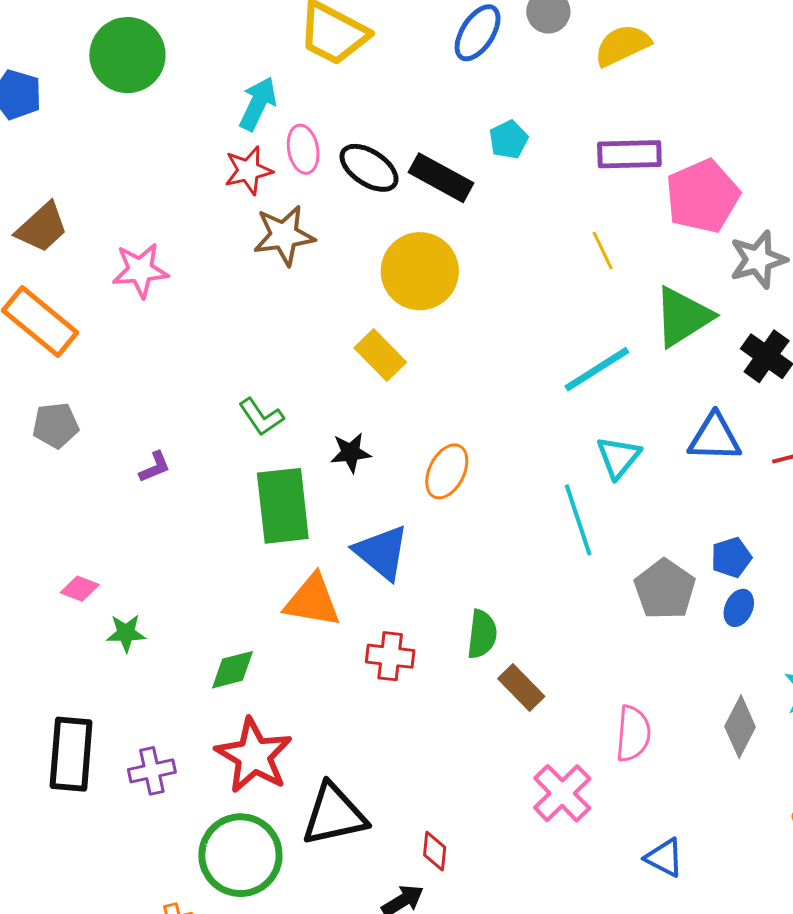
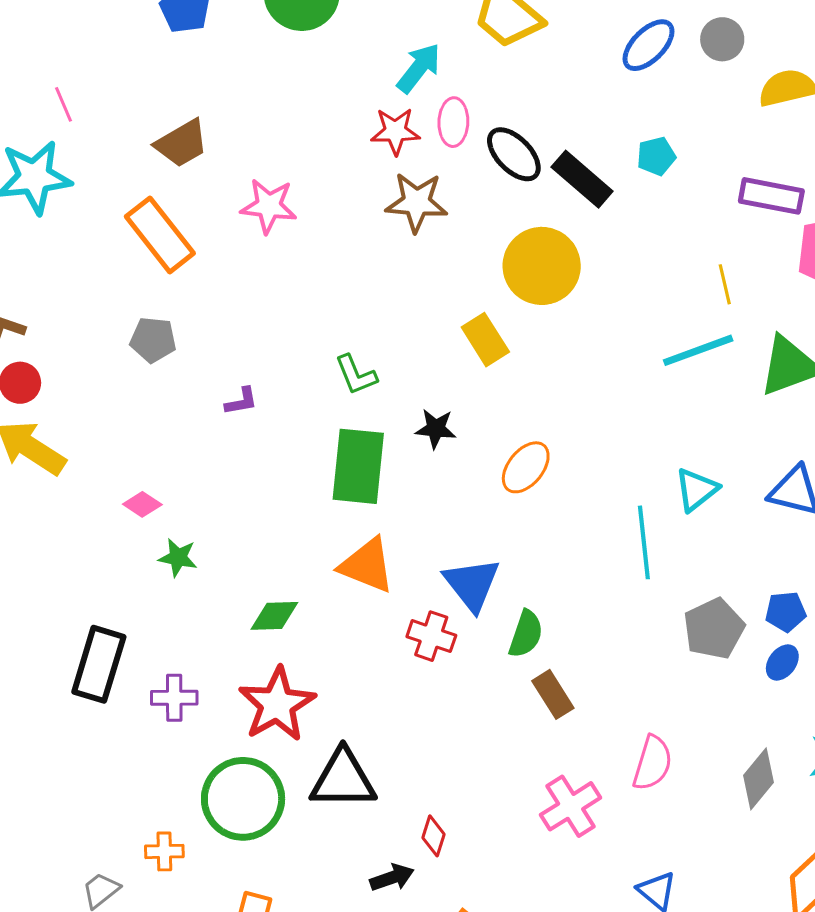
cyan line: (597, 369) -> (698, 350), moved
blue triangle: (382, 552) -> (472, 584), moved

